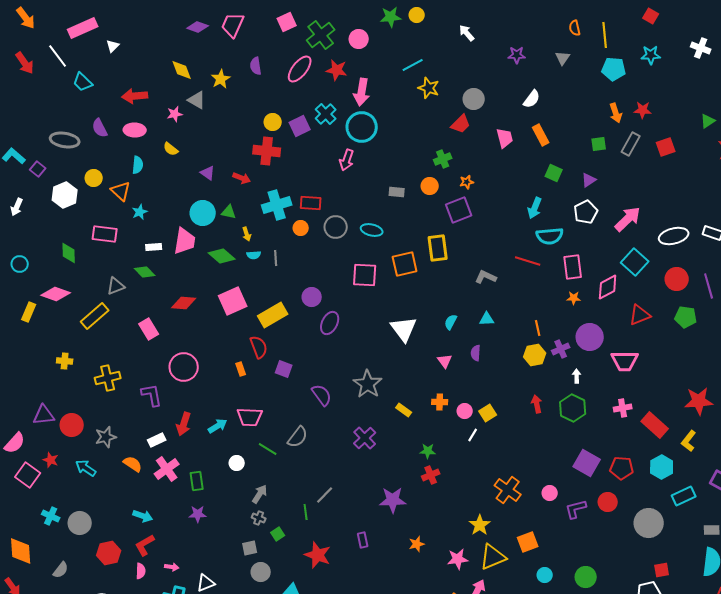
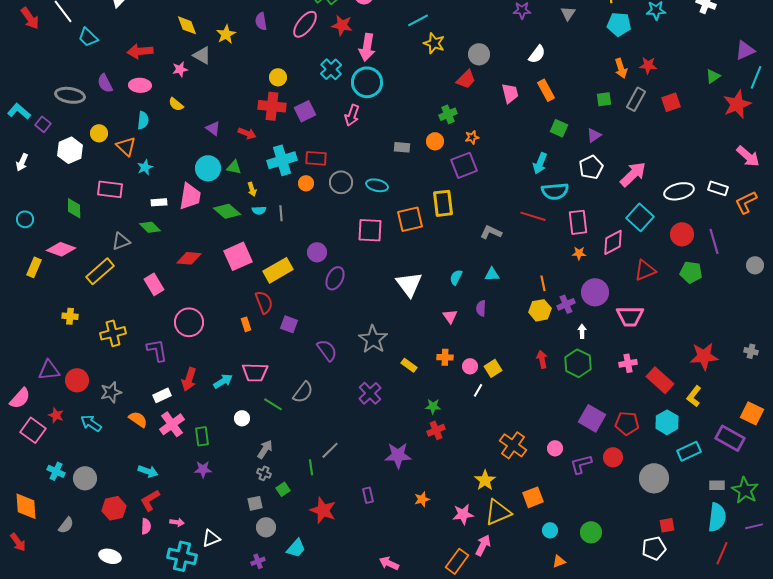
purple square: (300, 126) -> (305, 111), moved

